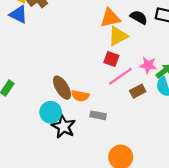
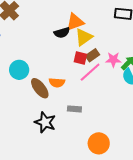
black semicircle: (139, 17) -> (62, 33), moved, turned 140
brown rectangle: (138, 91) -> (92, 55), moved
orange semicircle: (80, 96) -> (57, 83), moved
cyan circle: (51, 112) -> (19, 70), moved

